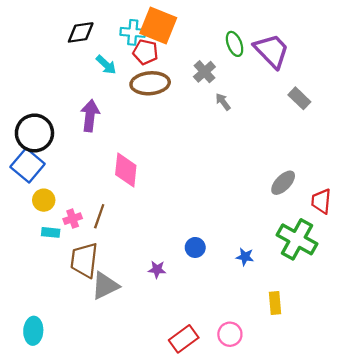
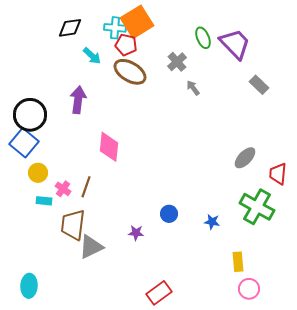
orange square: (158, 25) -> (137, 22), turned 36
brown ellipse: (150, 83) -> (130, 72), turned 36
pink cross: (73, 219) -> (63, 189), turned -35
pink circle: (230, 334) -> (249, 289), moved

